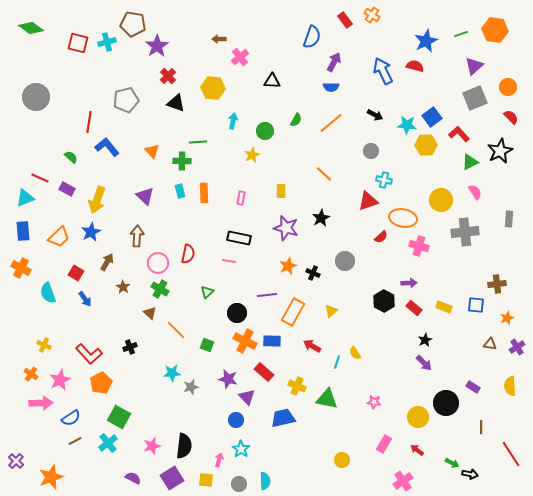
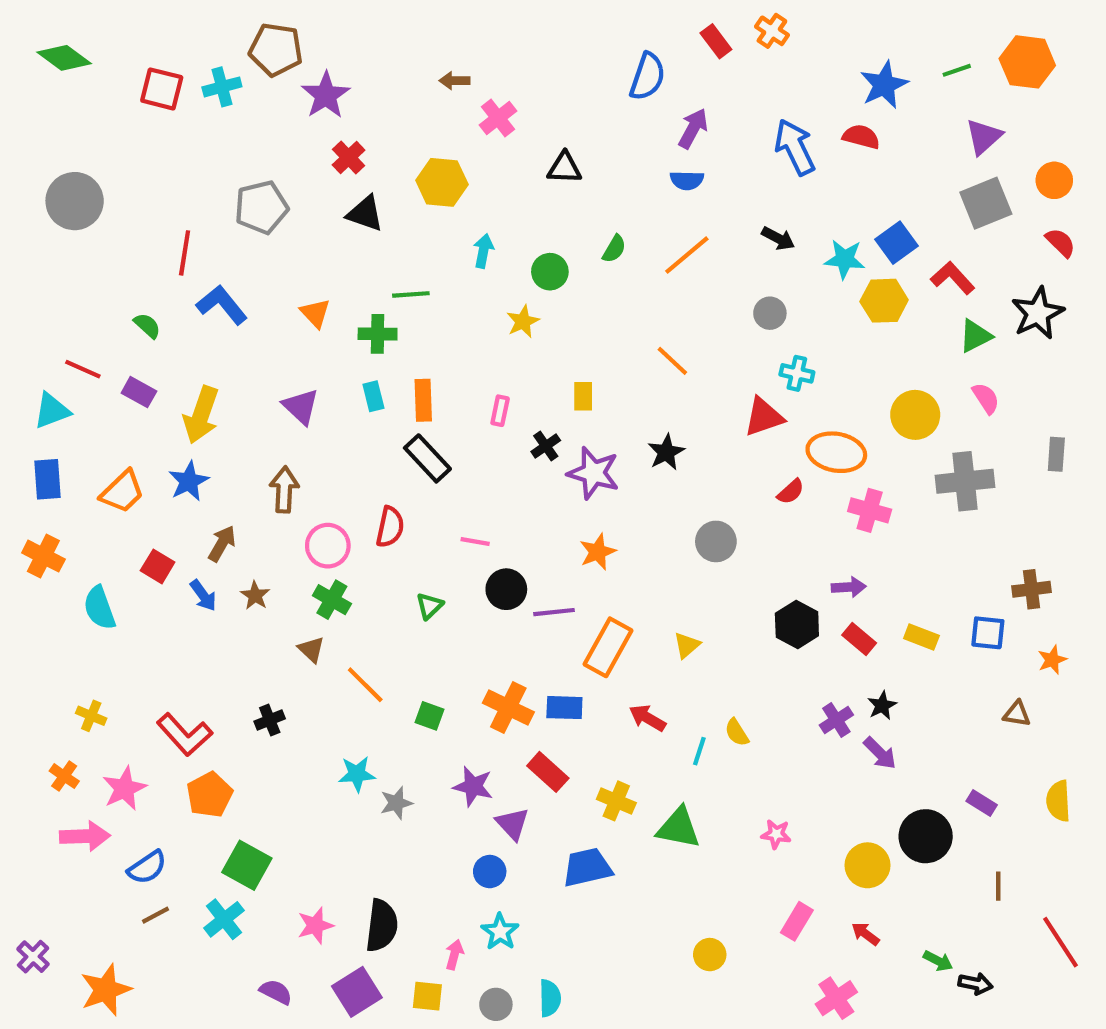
black rectangle: (239, 238) -> (427, 458), moved, turned 35
black cross: (313, 273) -> (546, 446), moved, turned 32
blue arrow: (85, 299) -> (203, 595), moved
black circle: (237, 313) -> (506, 589), moved
purple cross: (517, 347) -> (836, 720), moved

